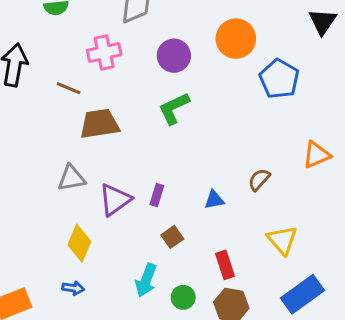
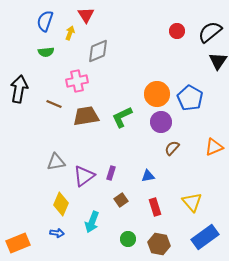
orange circle: (236, 39) -> (157, 94), moved
purple circle: (174, 56) -> (161, 122), moved
brown trapezoid: (100, 124) -> (86, 116), moved
brown semicircle: (259, 180) -> (172, 148), moved
red rectangle: (225, 265) -> (155, 207), moved
cyan arrow: (146, 280) -> (92, 222), moved

